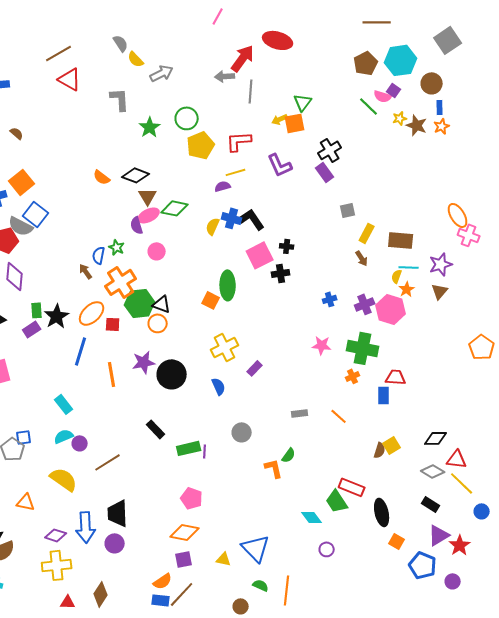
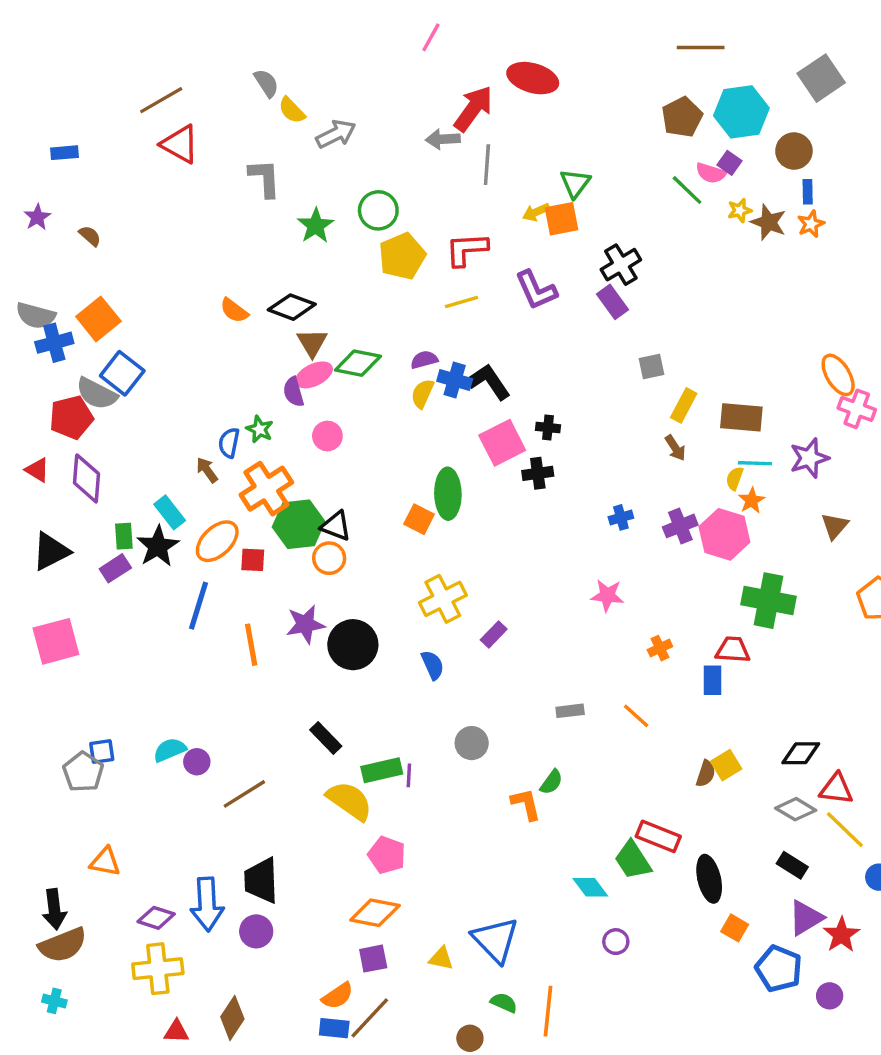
purple semicircle: (223, 186) -> (424, 360), moved
brown triangle: (440, 291) -> (835, 526), moved
green cross: (363, 348) -> (769, 601), moved
cyan rectangle: (64, 404) -> (170, 512), moved
yellow semicircle: (64, 479) -> (349, 801), moved

